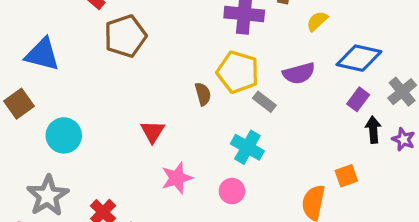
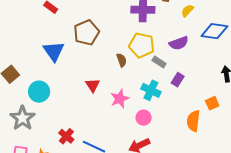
brown pentagon: (125, 36) -> (86, 33), moved
blue triangle: (42, 54) -> (54, 51), moved, turned 45
purple rectangle: (358, 99) -> (178, 80), moved
pink star: (177, 178) -> (120, 99), moved
gray star: (48, 196) -> (22, 118), moved

